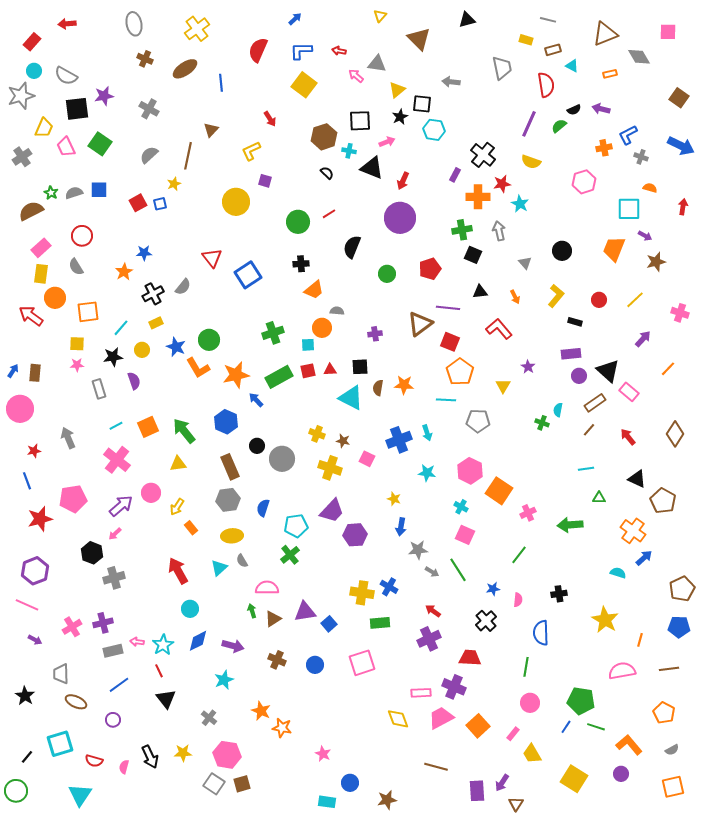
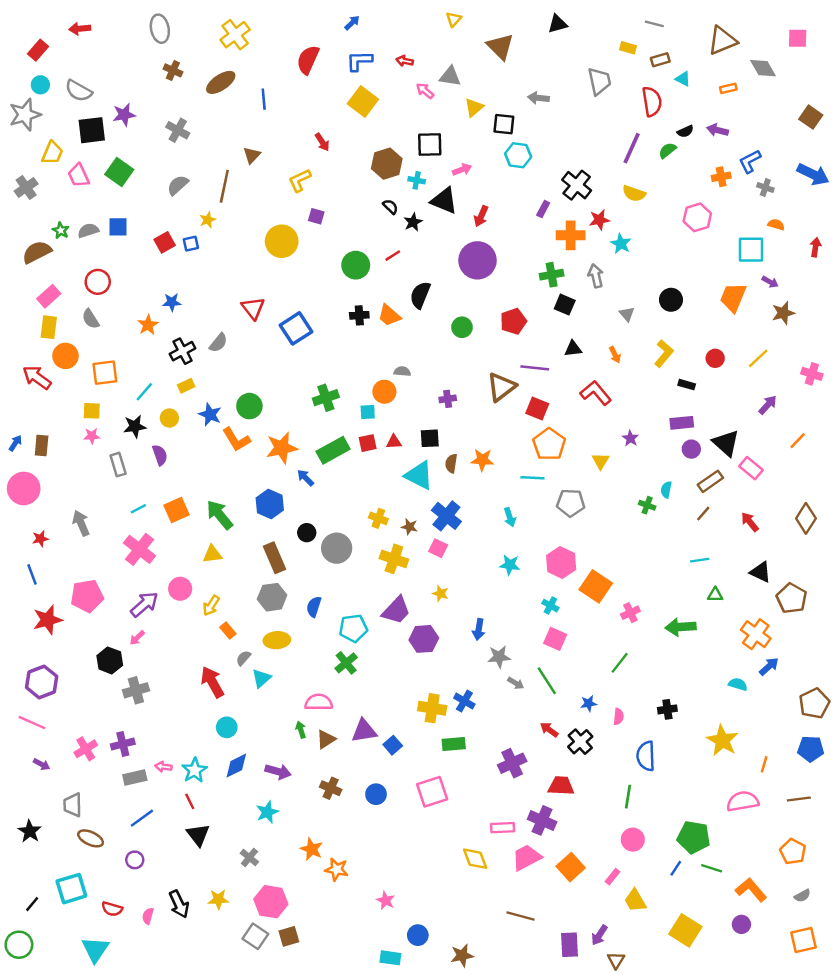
black star: (400, 117) -> (413, 222), moved
orange trapezoid: (314, 290) -> (389, 315), moved, turned 80
blue cross: (399, 440) -> (446, 516), moved, turned -30
yellow star: (394, 499) -> (440, 594), moved
gray semicircle: (242, 561) -> (243, 658), moved, turned 72
red arrow: (433, 611) -> (549, 730), moved

